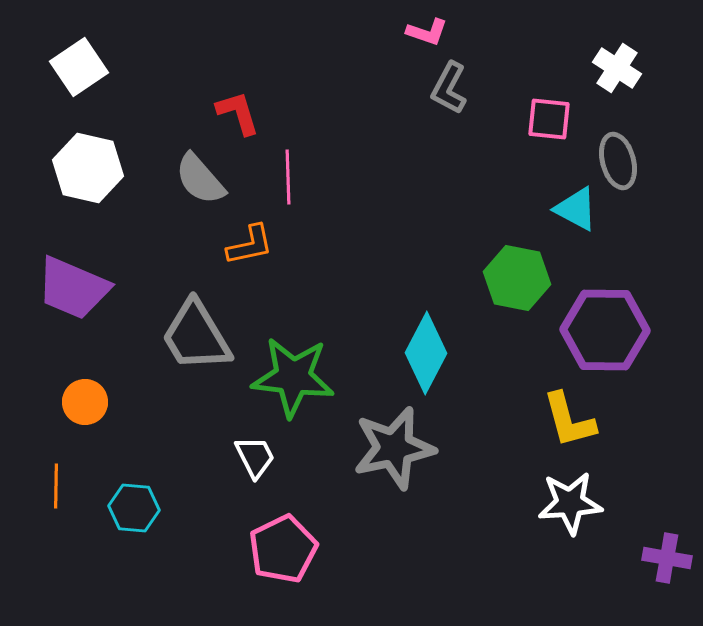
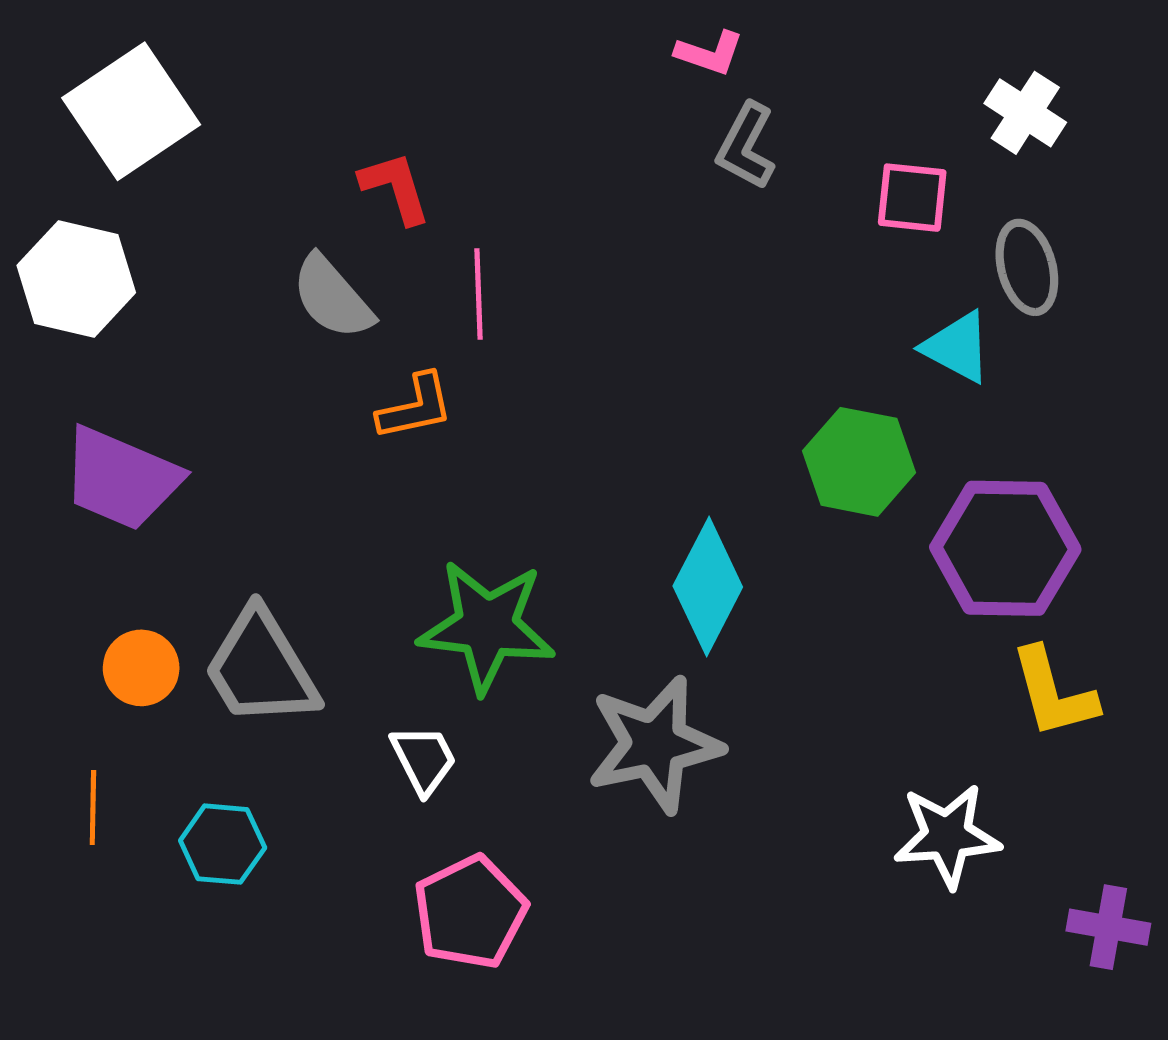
white square: (79, 67) -> (131, 111), size x1.4
white hexagon: (88, 168) -> (76, 279), moved
gray trapezoid: (196, 336) -> (261, 668), moved
yellow L-shape: (569, 420) -> (1053, 693), moved

